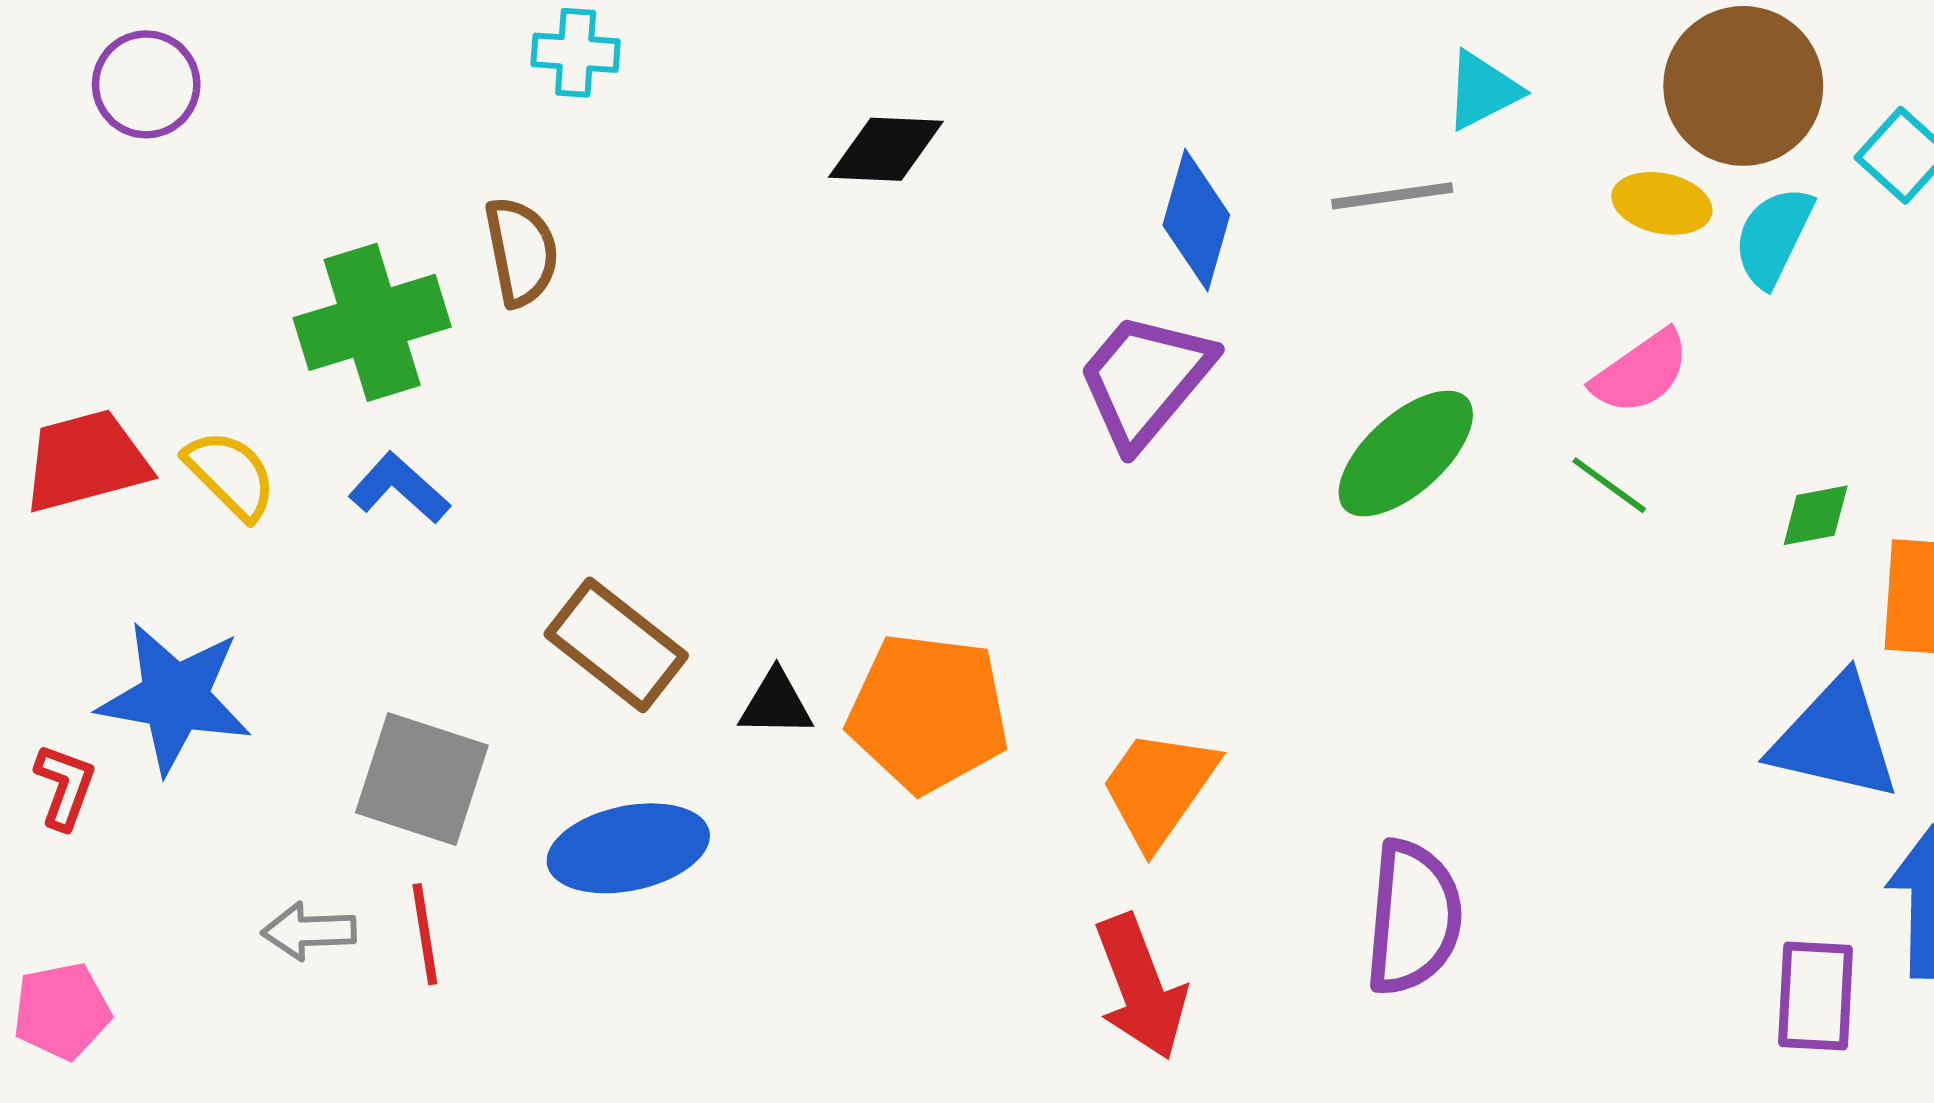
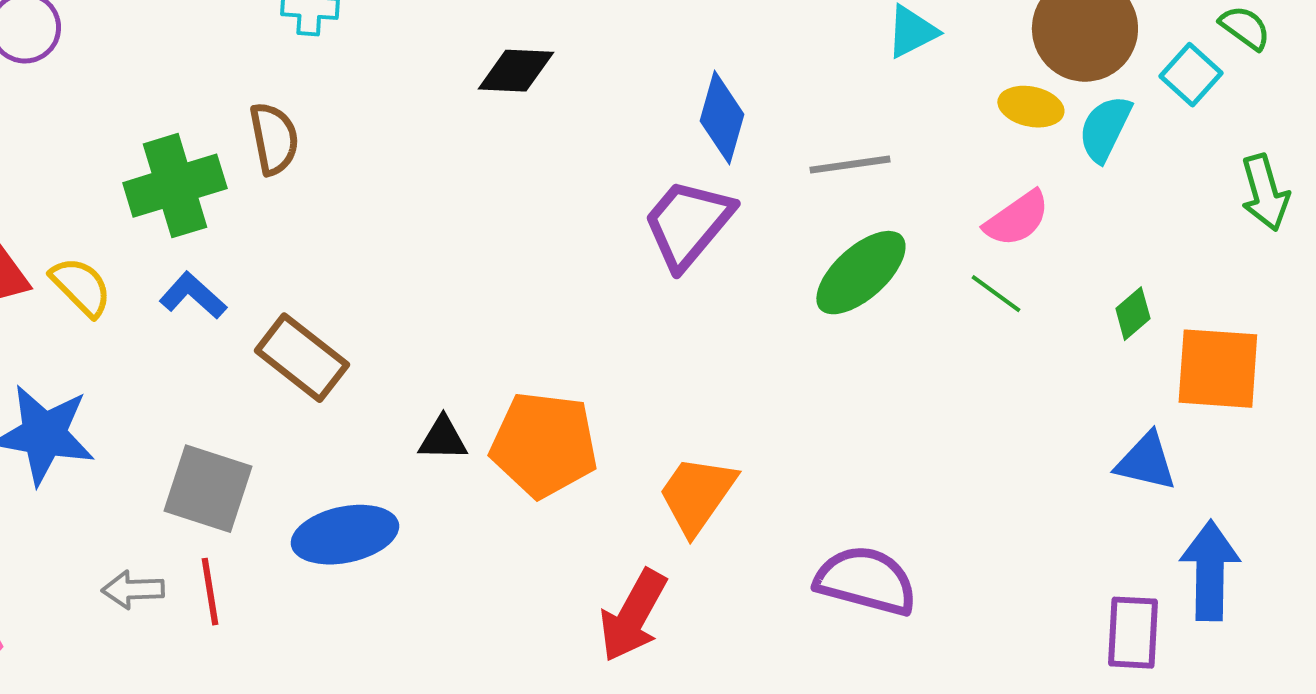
gray line: (1392, 196) -> (850, 165), moved
green diamond: (1816, 515) -> (1133, 314), turned -30
brown rectangle: (616, 645) -> (302, 358), moved
blue triangle: (1835, 738) -> (1146, 462), size x0.7
purple semicircle: (1413, 918) -> (866, 581), turned -80
red arrow: (1141, 987) -> (633, 616), moved, turned 50

